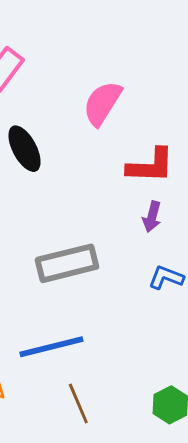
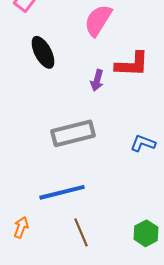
purple arrow: (152, 217) -> (97, 80), moved

